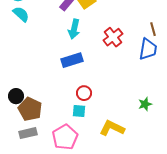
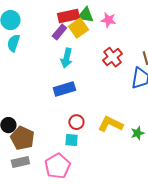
cyan semicircle: (21, 14) -> (13, 43), turned -114
red cross: (113, 37) -> (112, 57), moved
yellow L-shape: (112, 128) -> (110, 124), moved

